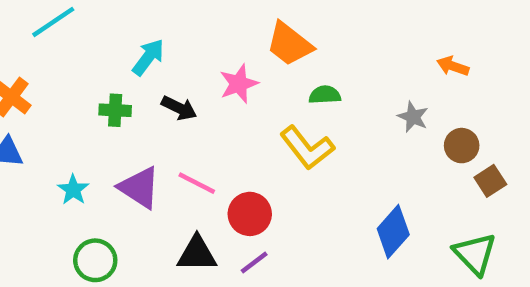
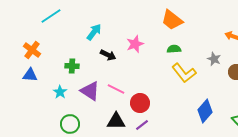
orange trapezoid: (289, 44) -> (172, 20), moved
green cross: (115, 110) -> (72, 66), moved
yellow L-shape: (307, 148) -> (184, 73), moved

